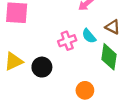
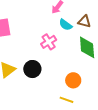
cyan semicircle: (89, 36) -> (66, 25), moved

